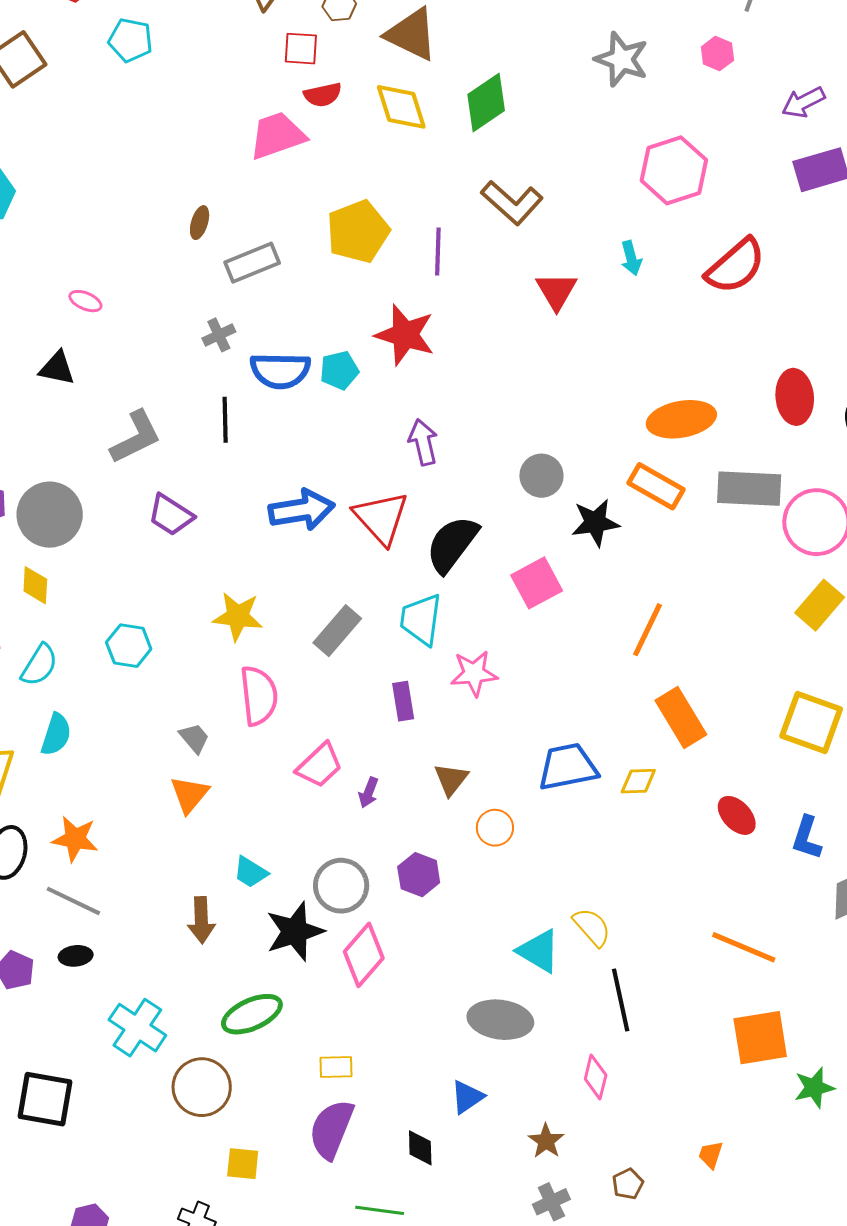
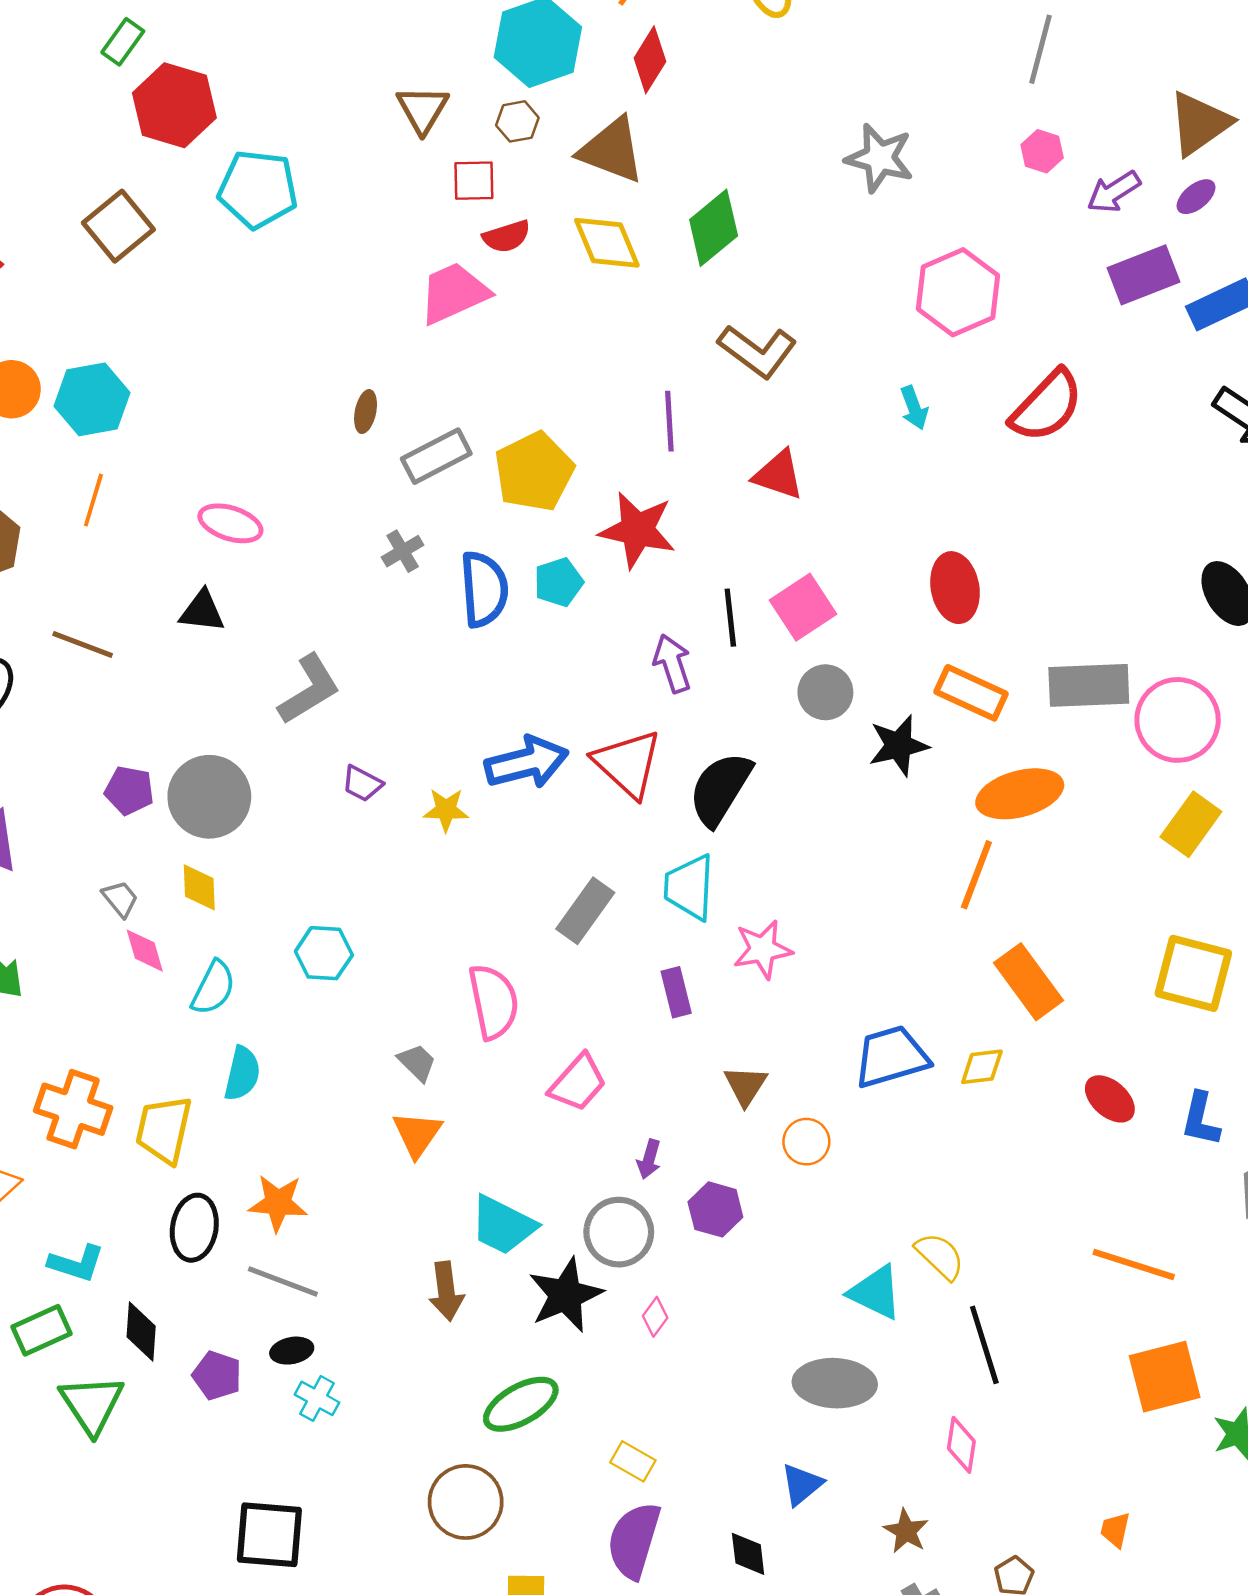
cyan pentagon: (130, 40) -> (258, 189), size x1.4
pink hexagon: (717, 54) -> (1042, 151), moved
yellow pentagon: (358, 232) -> (534, 472), moved
red triangle: (556, 291) -> (778, 475), moved, turned -36
pink ellipse: (85, 301) -> (230, 523), size x1.5
blue semicircle: (280, 371) -> (484, 589), turned -90
red ellipse: (795, 397) -> (955, 588), moved
orange ellipse: (681, 419) -> (1020, 794), moved
black line: (225, 420) -> (730, 618), moved
purple trapezoid: (171, 515) -> (362, 784), size x0.7
pink square: (537, 583) -> (803, 607), moved
yellow star: (238, 616) -> (446, 810), moved, size x0.7
purple arrow: (369, 793) -> (649, 1159), moved
cyan trapezoid: (250, 872) -> (503, 1225), size x1.5
pink diamond: (364, 955) -> (655, 1317), size x0.5
cyan cross: (137, 1028) -> (317, 1398), moved, size x0.6
yellow rectangle: (336, 1067) -> (633, 1461), turned 36

